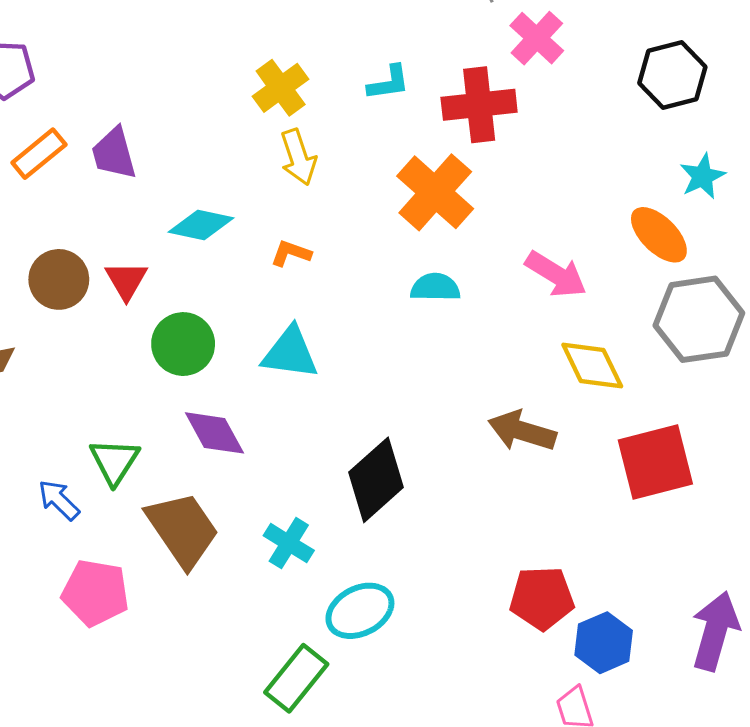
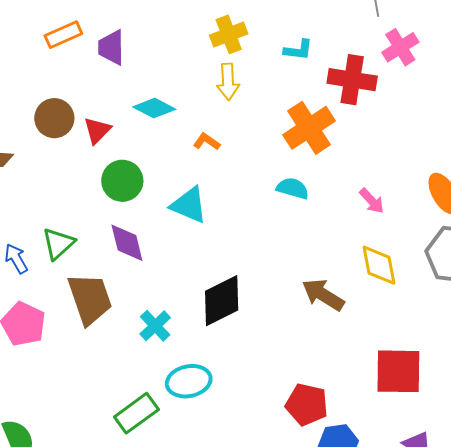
pink arrow: (556, 274) -> (372, 201), size x0.7
red square: (655, 462) -> (398, 371), moved

